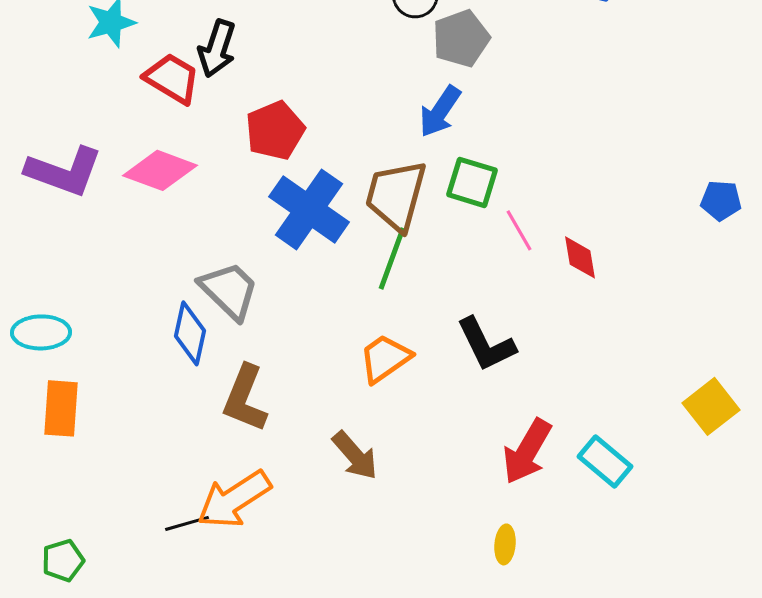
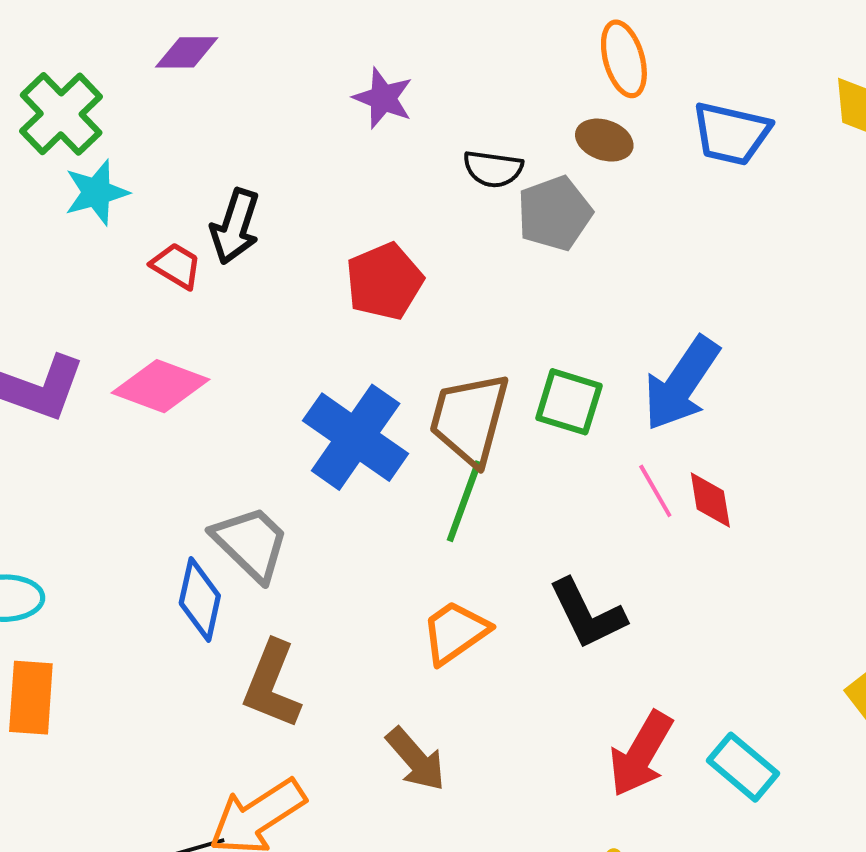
red trapezoid: (172, 78) -> (176, 266), size x0.7
blue arrow: (440, 111) -> (681, 384), moved, size x1.4
red pentagon: (275, 130) -> (384, 281), moved
pink line: (519, 230) -> (655, 491), moved

